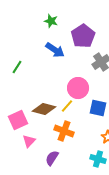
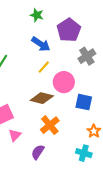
yellow line: (67, 106) -> (44, 67), moved
brown diamond: (44, 109) -> (42, 98), moved
orange cross: (64, 131) -> (50, 125), turned 30

